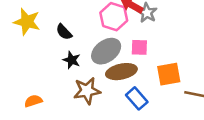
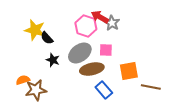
yellow star: (27, 22) -> (35, 30), moved
brown star: (87, 91) -> (36, 90), moved
orange semicircle: (33, 101) -> (23, 80), moved

